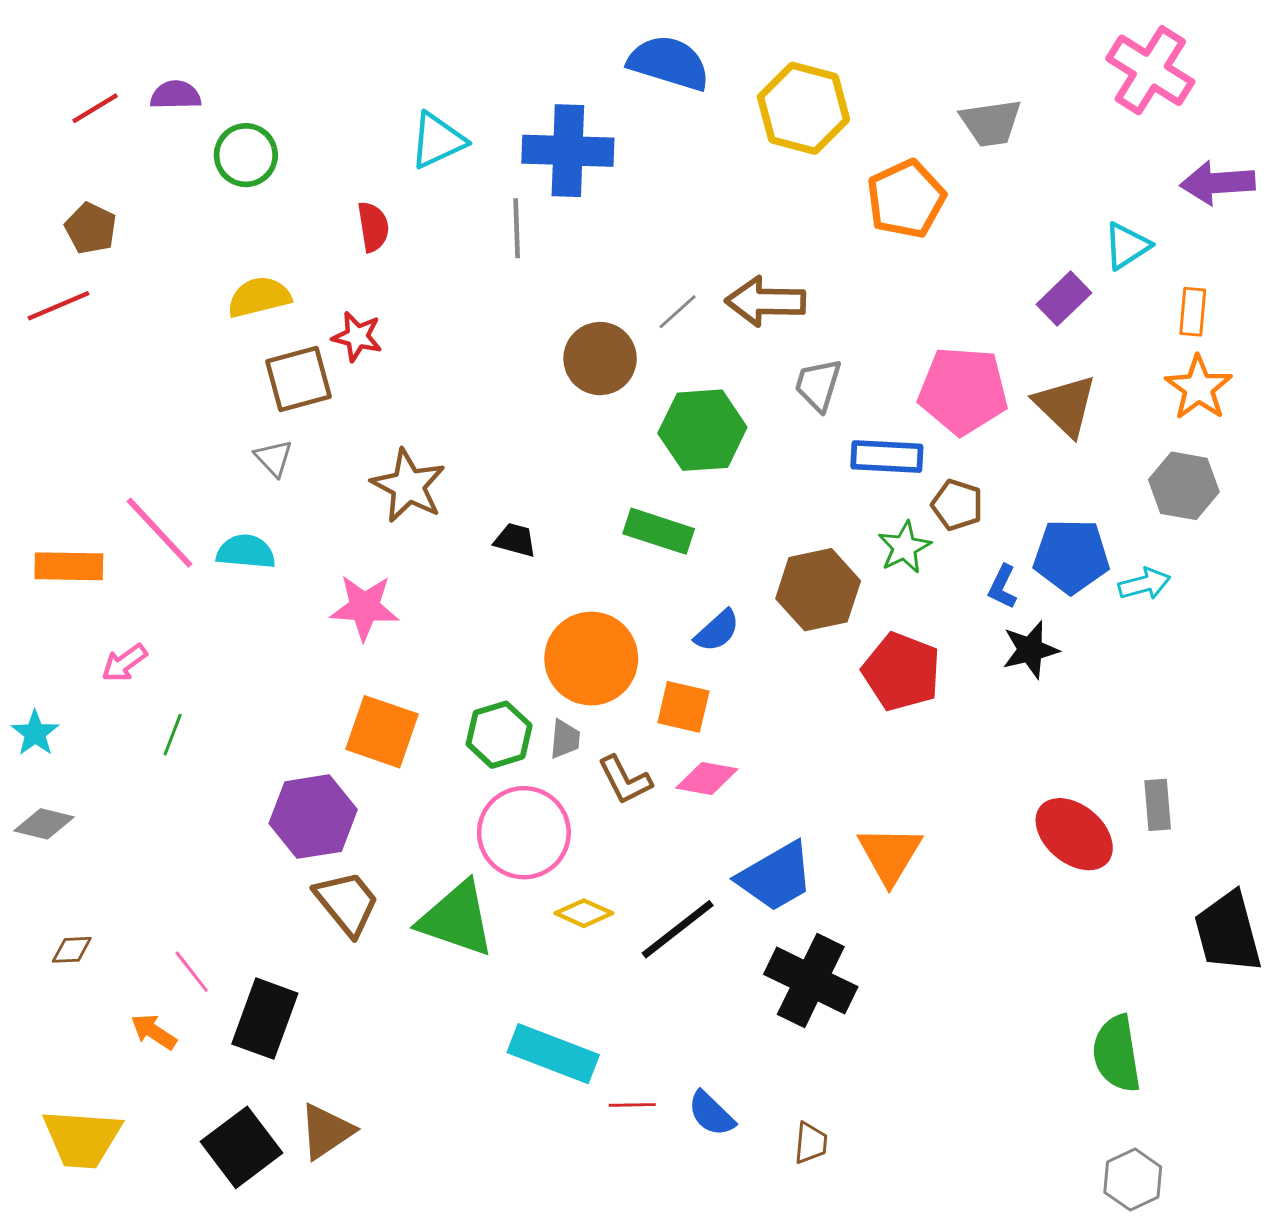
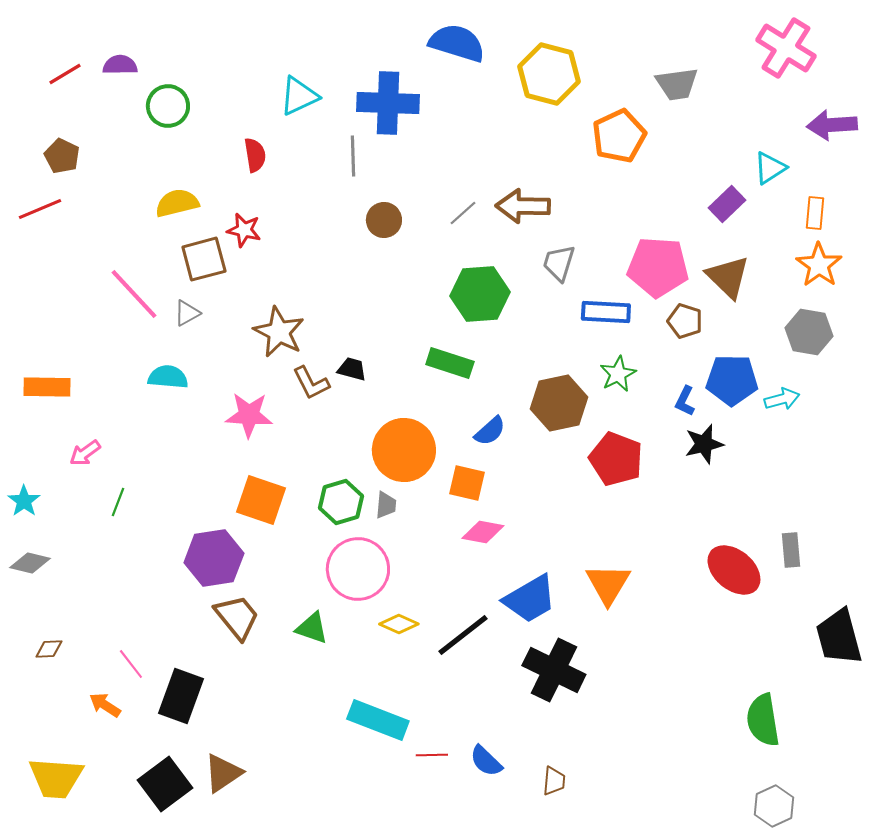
brown circle: (600, 359) -> (384, 220), moved, size x0.7
gray triangle: (274, 458) -> (187, 313), turned 44
brown pentagon: (957, 505) -> (685, 321), moved
pink line: (160, 533) -> (134, 294), moved
brown L-shape: (625, 780) -> (311, 383), moved
green triangle: (457, 919) -> (312, 628), size x0.6

